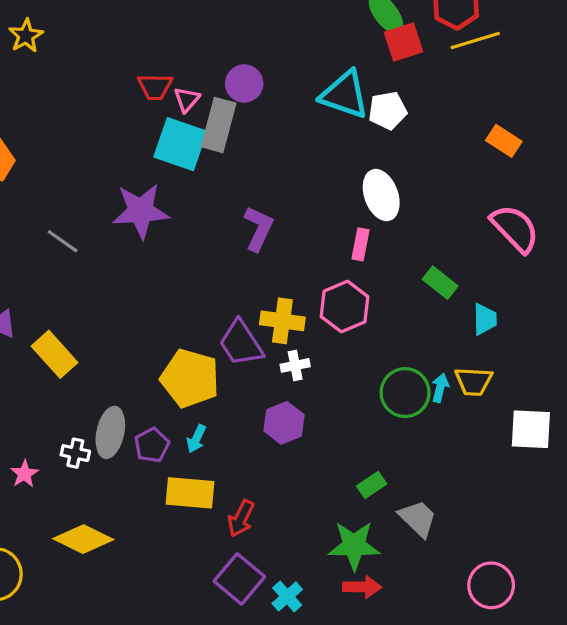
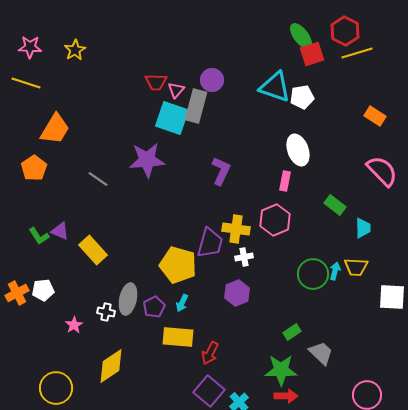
purple trapezoid: (241, 343) -> (210, 243), turned -132
yellow diamond: (83, 539) -> (111, 366), turned -60

